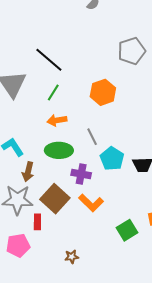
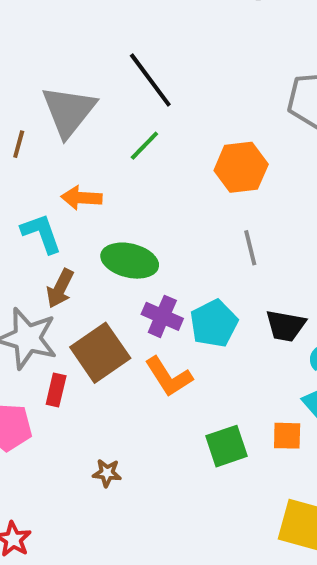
orange arrow: (57, 120) -> (81, 198), moved
gray line: (92, 137) -> (250, 248), moved
cyan pentagon: (112, 159) -> (214, 323), moved

